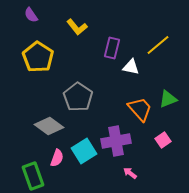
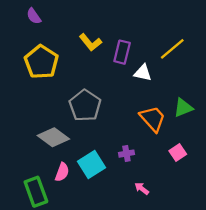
yellow L-shape: (77, 27) -> (90, 42), moved
purple cross: (116, 141) -> (126, 154), size x0.5

